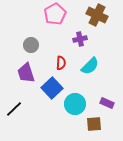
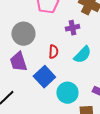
gray circle: (31, 45) -> (23, 34), size x1.5

